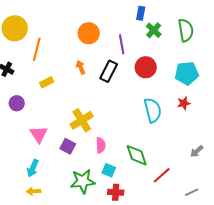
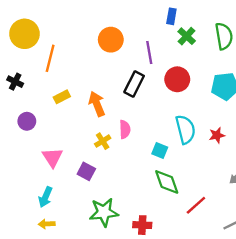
orange arrow: (81, 67) -> (97, 104), moved, size x1.5
red star: (184, 103) -> (217, 135), moved
yellow cross: (82, 120) -> (103, 141), size x0.6
pink semicircle: (101, 145) -> (125, 129), moved
cyan square: (109, 170) -> (160, 150), moved

